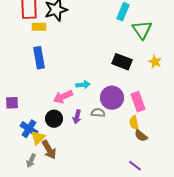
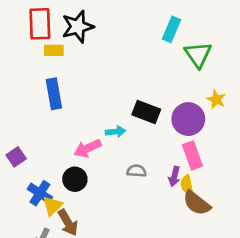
black rectangle: (122, 62) -> (146, 112), moved
purple circle: (112, 98) -> (188, 119), moved
purple square: (12, 103) -> (16, 157), turned -32
purple arrow: (77, 117) -> (174, 176), moved
brown semicircle: (141, 136) -> (197, 203), size x1.5

